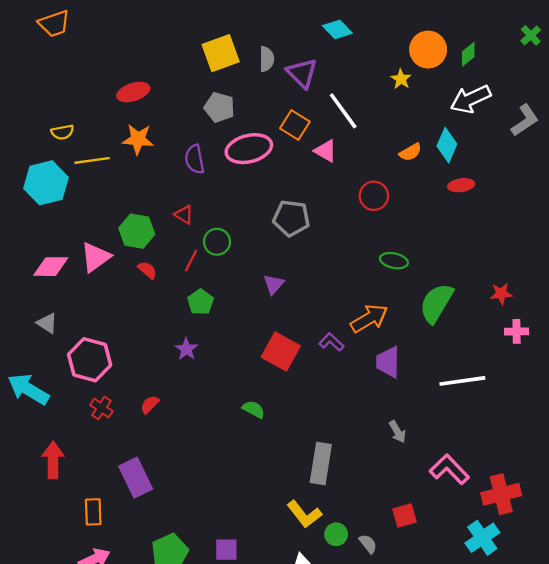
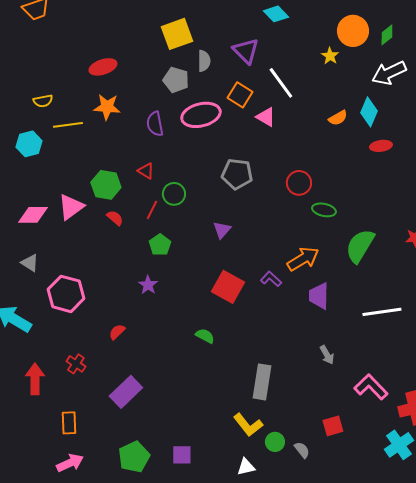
gray semicircle: (267, 59) -> (204, 61), moved
cyan hexagon: (46, 183) -> (29, 144), size x0.7
red circle: (374, 196) -> (299, 183), moved
red cross: (101, 408) -> (76, 364), moved
purple rectangle: (136, 478) -> (126, 392), moved, turned 72

